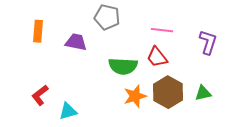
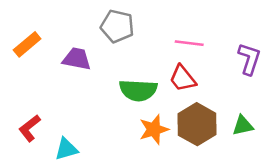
orange rectangle: (38, 31) -> (27, 44), turned 45

